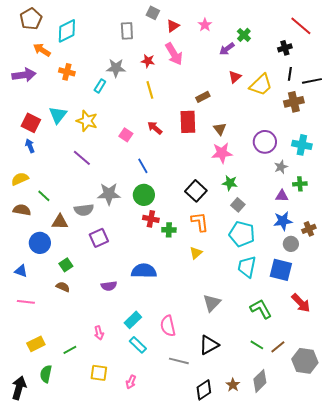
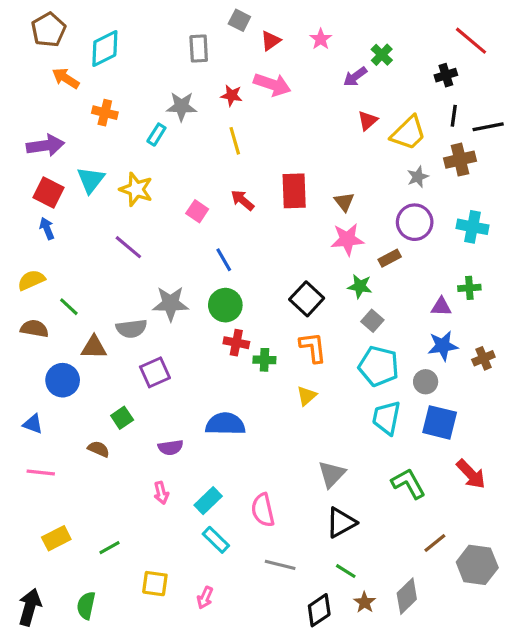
pink arrow: (174, 54) -> (272, 84), turned -40
purple arrow: (24, 75) -> (45, 146), moved
brown rectangle: (203, 97) -> (390, 258), moved
gray star: (281, 167) -> (418, 177), moved
gray circle: (291, 244) -> (426, 382), moved
green square: (66, 265) -> (122, 418), moved
pink arrow: (99, 333) -> (161, 493), moved
black triangle: (209, 345) -> (341, 523), moved
green line: (257, 345) -> (346, 571), moved
green semicircle: (46, 374) -> (86, 605), moved

